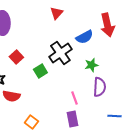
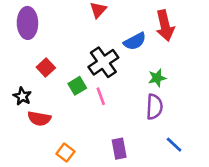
green star: (91, 65) -> (157, 78), moved
pink line: (74, 98) -> (101, 96), moved
blue line: (114, 116) -> (174, 145), turned 40

